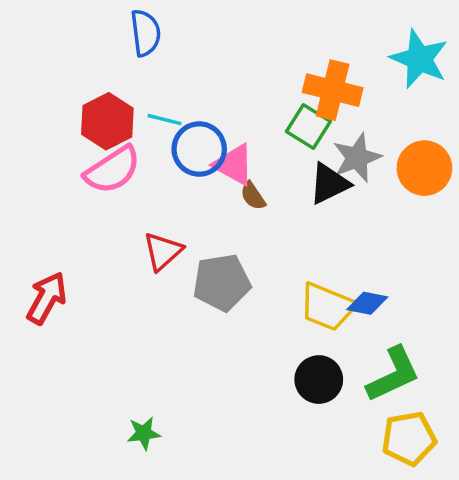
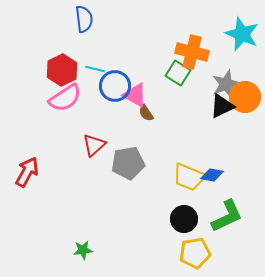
gray star: (357, 158) -> (226, 84), moved
black triangle: (329, 184) -> (222, 106), moved
yellow pentagon: (409, 438) -> (195, 253), moved

